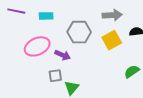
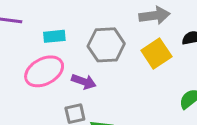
cyan rectangle: (46, 16) -> (54, 36), moved

